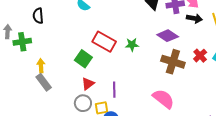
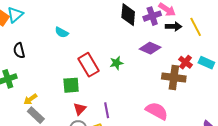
red rectangle: (104, 42) -> (88, 65), turned 40
green square: (83, 59) -> (71, 85), turned -30
brown cross: (173, 62) -> (174, 77), moved
yellow arrow: (41, 66) -> (30, 99), turned -112

